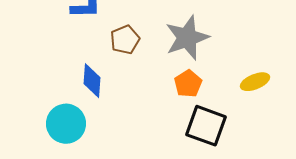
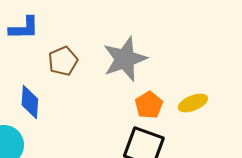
orange pentagon: (188, 84) -> (149, 105), moved

